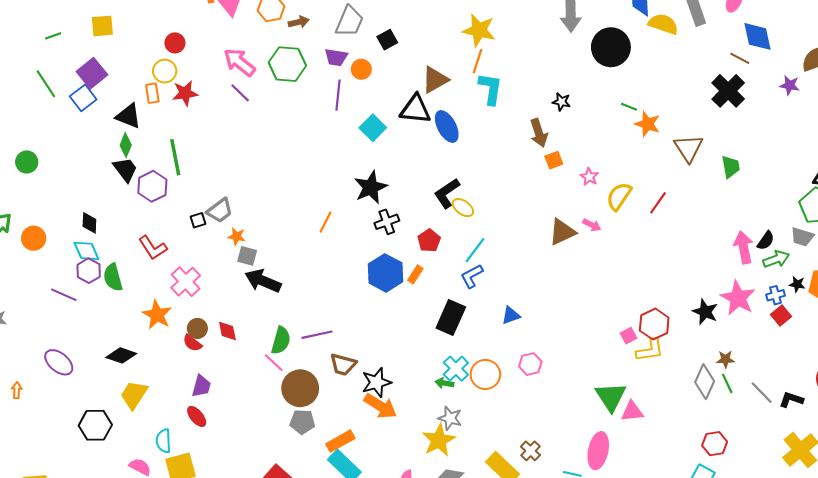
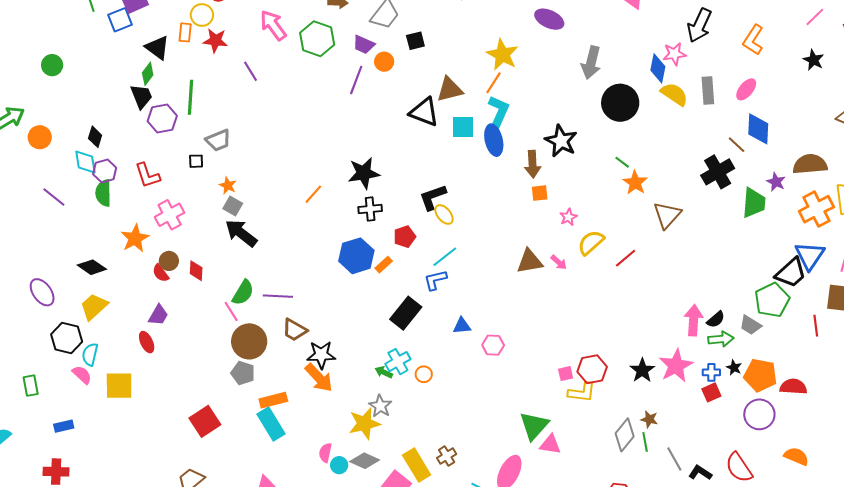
purple line: (240, 93) -> (250, 71), moved
black star: (561, 102) -> (561, 141), size x1.8
blue ellipse: (447, 126) -> (494, 140), moved
cyan square: (373, 128) -> (463, 127), moved, turned 30
green trapezoid: (731, 167) -> (754, 203), moved, size x1.4
gray trapezoid: (220, 210) -> (218, 140), moved
purple hexagon: (89, 271) -> (105, 171), moved
purple ellipse: (59, 362) -> (42, 292), moved
pink hexagon: (530, 364) -> (493, 345), moved
orange circle: (485, 374) -> (424, 374), size x0.6
black hexagon: (95, 425) -> (67, 338), moved
cyan semicircle: (163, 441) -> (90, 354), moved

